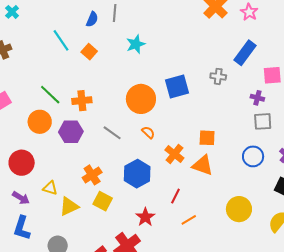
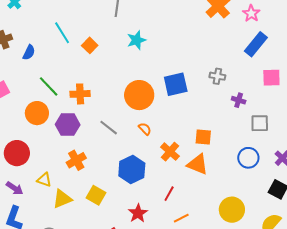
blue semicircle: (92, 19) -> (29, 52), moved
blue rectangle: (245, 53) -> (256, 44), moved
purple cross: (257, 98) -> (239, 100), moved
orange cross: (92, 175) -> (76, 160), moved

